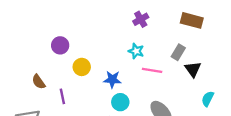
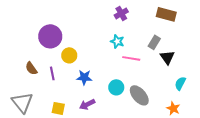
purple circle: (60, 45) -> (50, 36), size x1.5
blue star: (112, 79) -> (84, 77), moved
purple line: (62, 96) -> (52, 73), moved
cyan circle: (120, 102) -> (116, 87), moved

